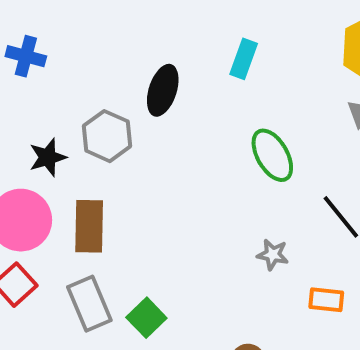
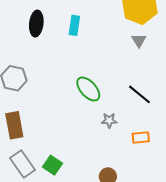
black ellipse: (163, 90) -> (36, 24), moved
green ellipse: (272, 155) -> (88, 89), moved

